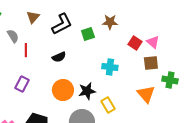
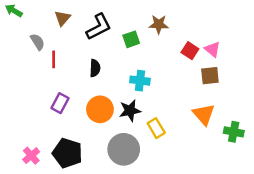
black semicircle: (59, 57) -> (95, 68), turned -64
cyan cross: (110, 67) -> (140, 81), moved
green cross: (170, 80) -> (234, 132), moved
purple rectangle: (22, 84) -> (60, 103), moved

